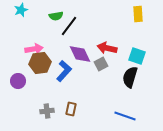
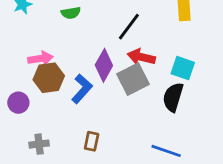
black line: (69, 26) -> (129, 27), moved
purple diamond: (80, 54) -> (104, 65), turned 55
gray square: (101, 64) -> (133, 79), size x1.6
gray cross: (47, 111) -> (39, 144), moved

